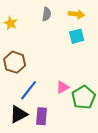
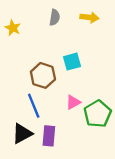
cyan square: (77, 36) -> (72, 62), moved
brown hexagon: (15, 62) -> (43, 75), moved
blue line: (29, 90) -> (34, 106), turned -60

